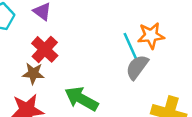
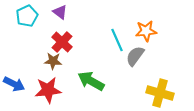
cyan line: (131, 47) -> (117, 40), moved

